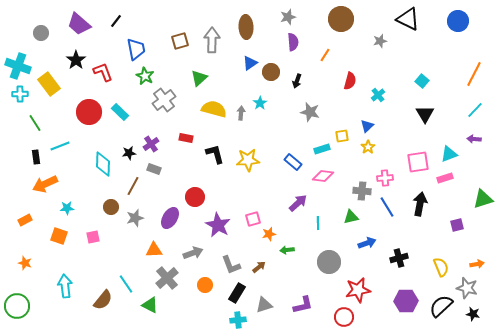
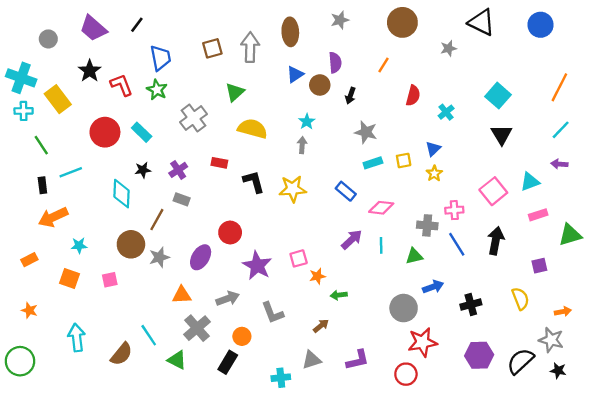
purple semicircle: (293, 42) -> (335, 63), moved
green star: (145, 76) -> (157, 90), moved
cyan square: (422, 81) -> (498, 96), size x1.5
gray arrow: (241, 113) -> (302, 145), moved
cyan rectangle: (322, 149) -> (373, 163), moved
black star: (129, 153) -> (143, 170), moved
pink square: (418, 162) -> (493, 191), turned -30
pink rectangle: (445, 178) -> (538, 215), moved
brown circle: (111, 207) -> (131, 244), size x1.5
cyan line: (318, 223) -> (381, 245), moved
gray circle: (329, 262) -> (404, 308), moved
brown arrow: (259, 267) -> (321, 326), moved
yellow semicircle: (441, 267) -> (520, 299), moved
black rectangle: (237, 293) -> (228, 362), moved

